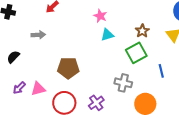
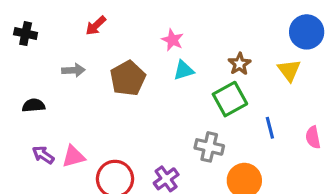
black semicircle: (13, 57) -> (34, 105), turned 40
brown pentagon: (68, 68) -> (128, 78), moved, turned -30
purple arrow: (19, 88) -> (43, 155), turned 80

